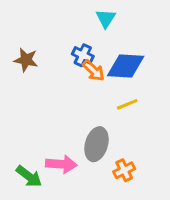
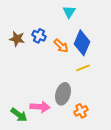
blue cross: (83, 55) -> (39, 36), moved
blue diamond: (126, 66) -> (82, 43), turned -70

